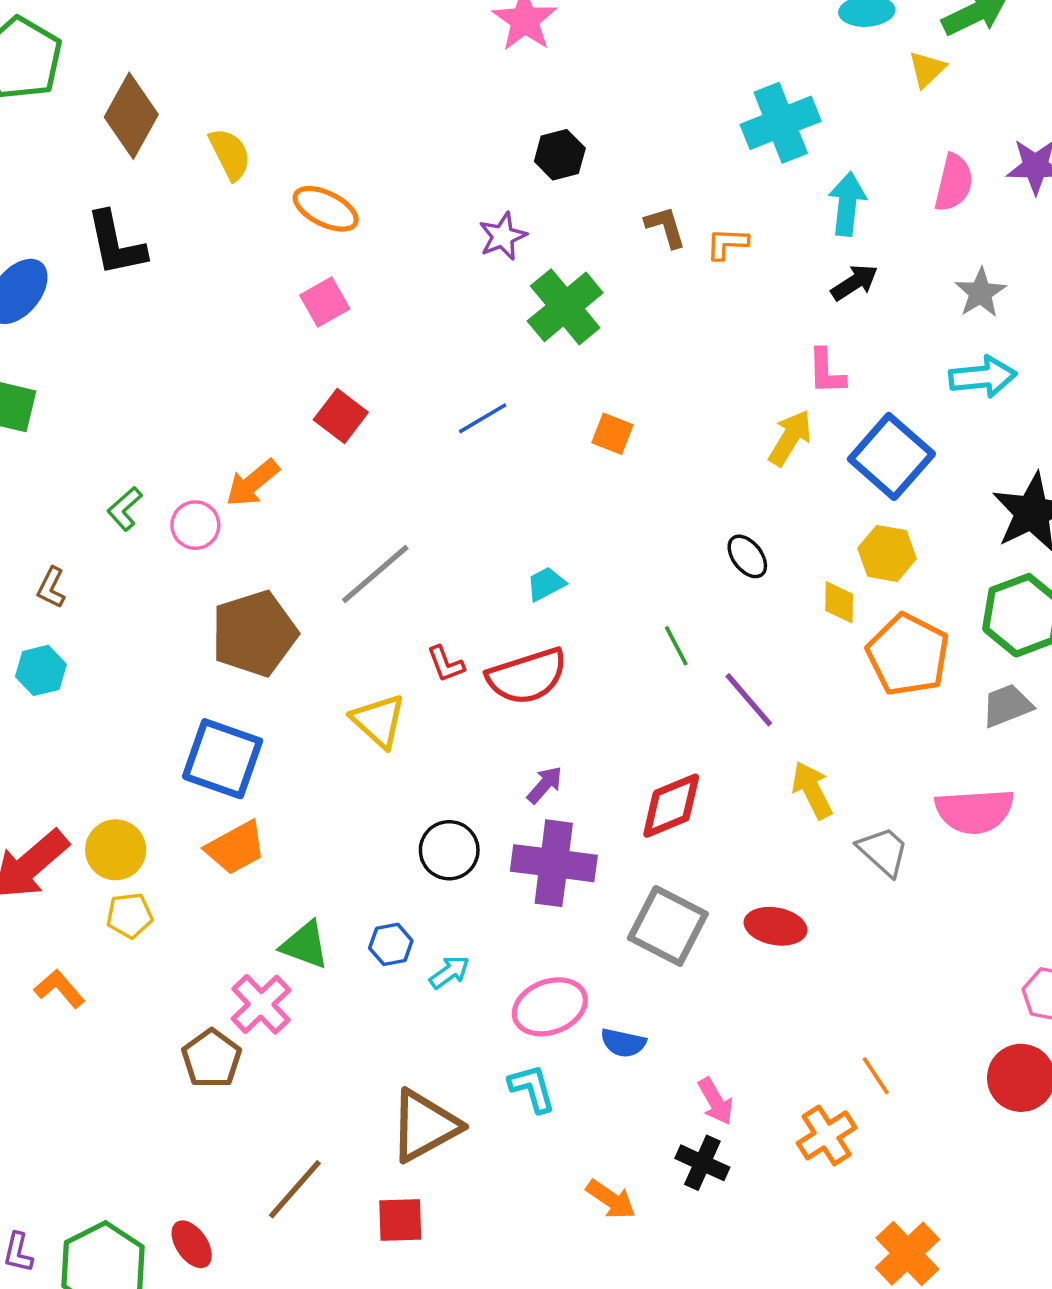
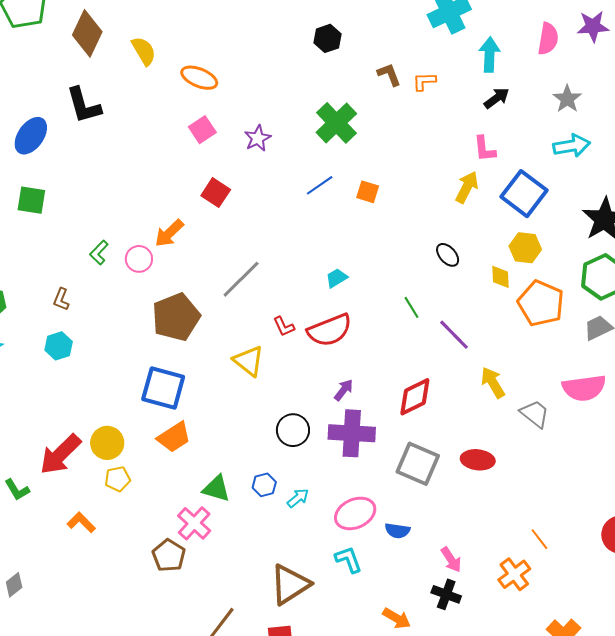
purple star: (503, 236) -> (258, 138), moved
blue line: (483, 418) -> (320, 185), moved

